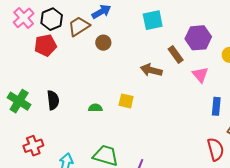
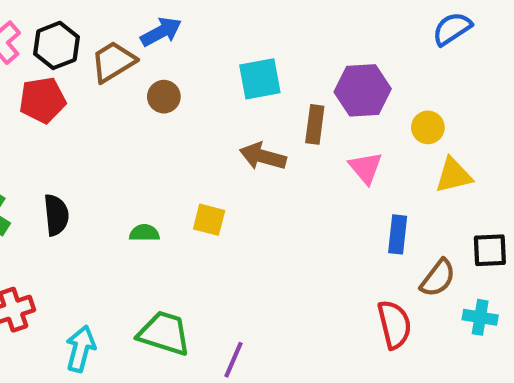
cyan square: (153, 20) -> (260, 79), moved
brown rectangle: (176, 54) -> (315, 124), turned 42

